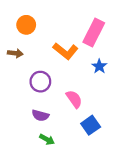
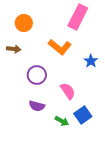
pink rectangle: (94, 32) -> (78, 17), moved
green arrow: (47, 139) -> (62, 121), moved

